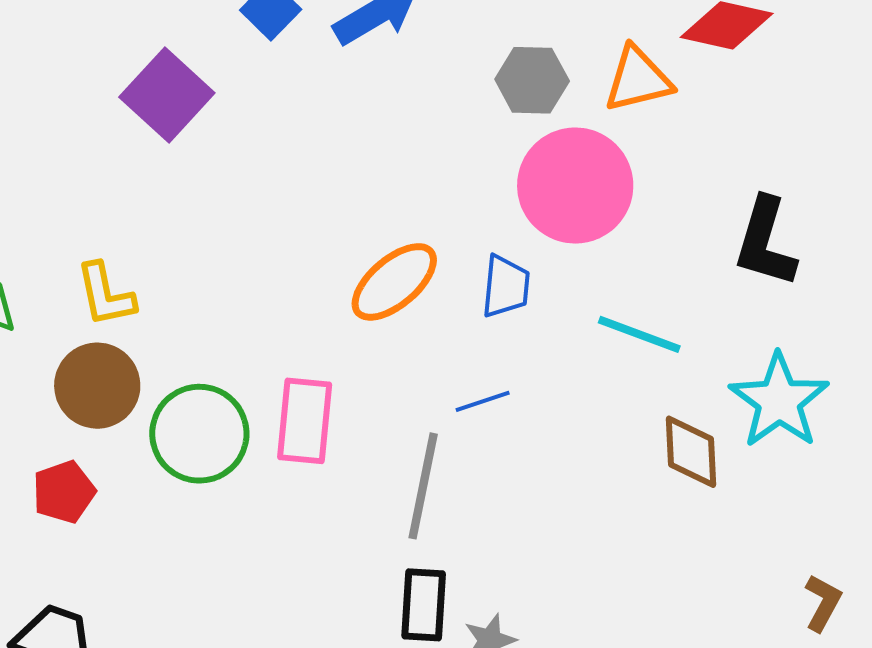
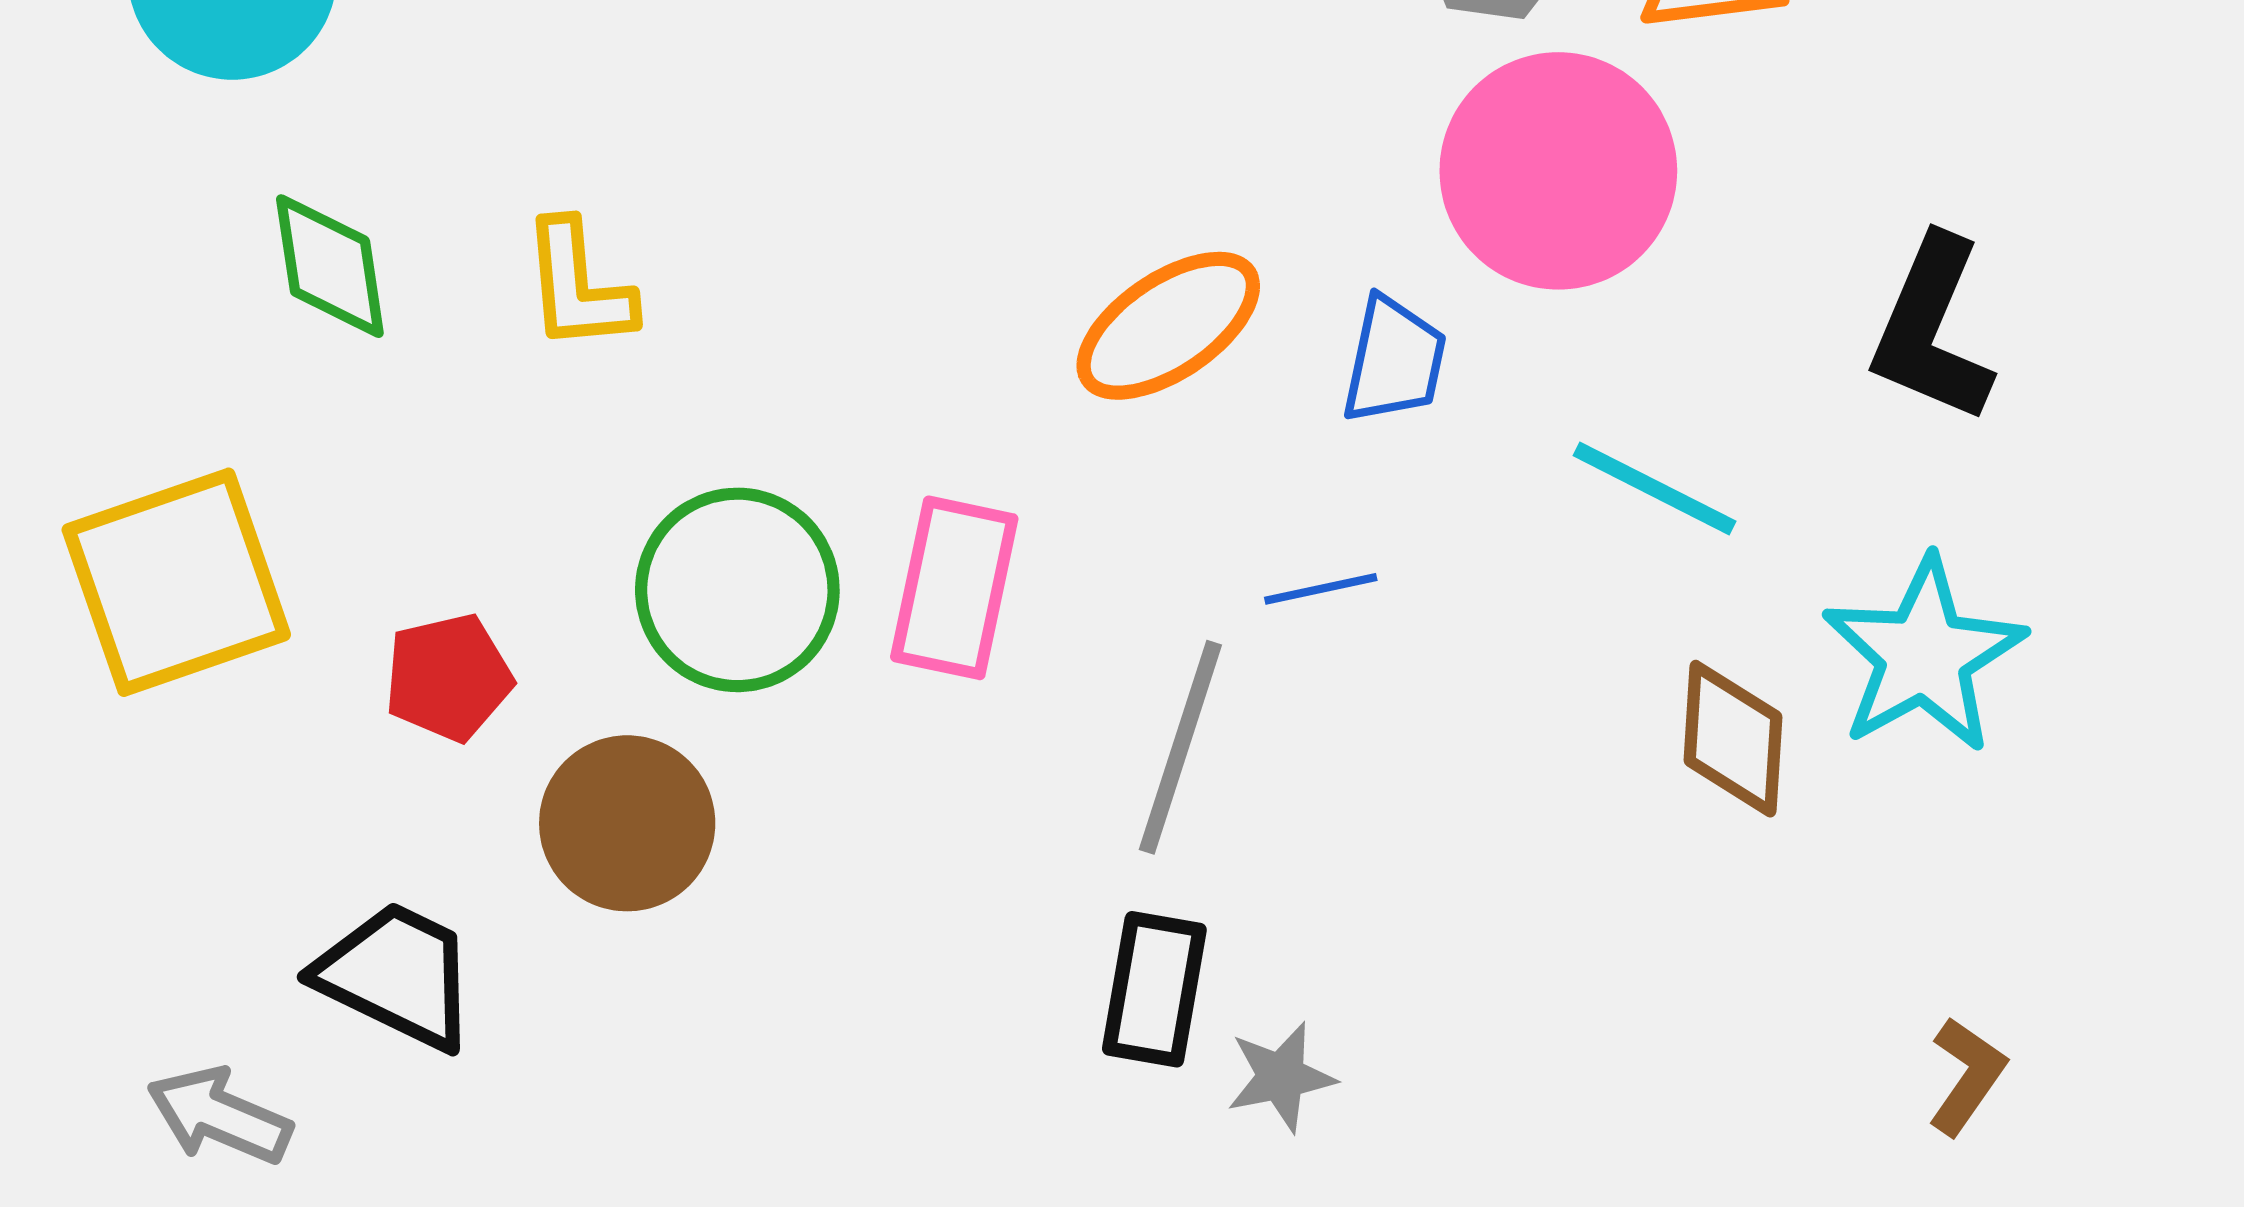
brown circle: (97, 386) -> (627, 823), moved

